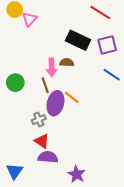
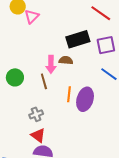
black rectangle: (78, 40) -> (78, 39), turned -45
orange line: (72, 97) -> (69, 94), turned 56
purple ellipse: (55, 103) -> (85, 99), moved

